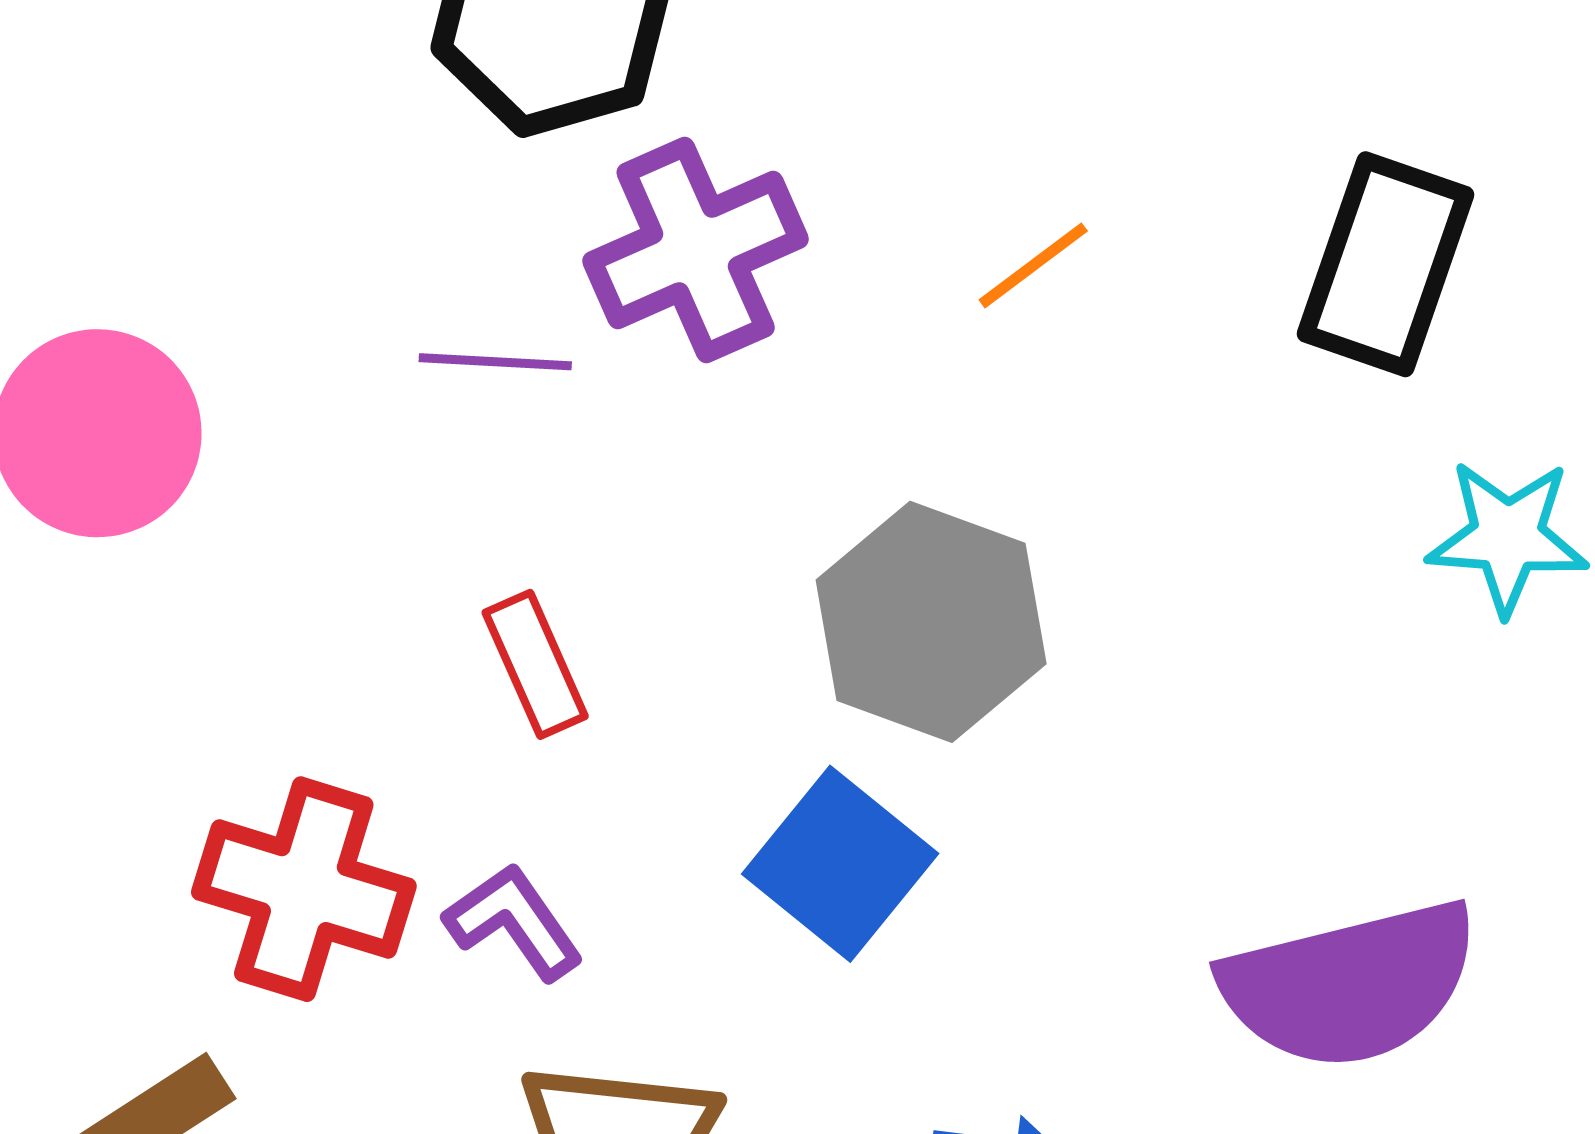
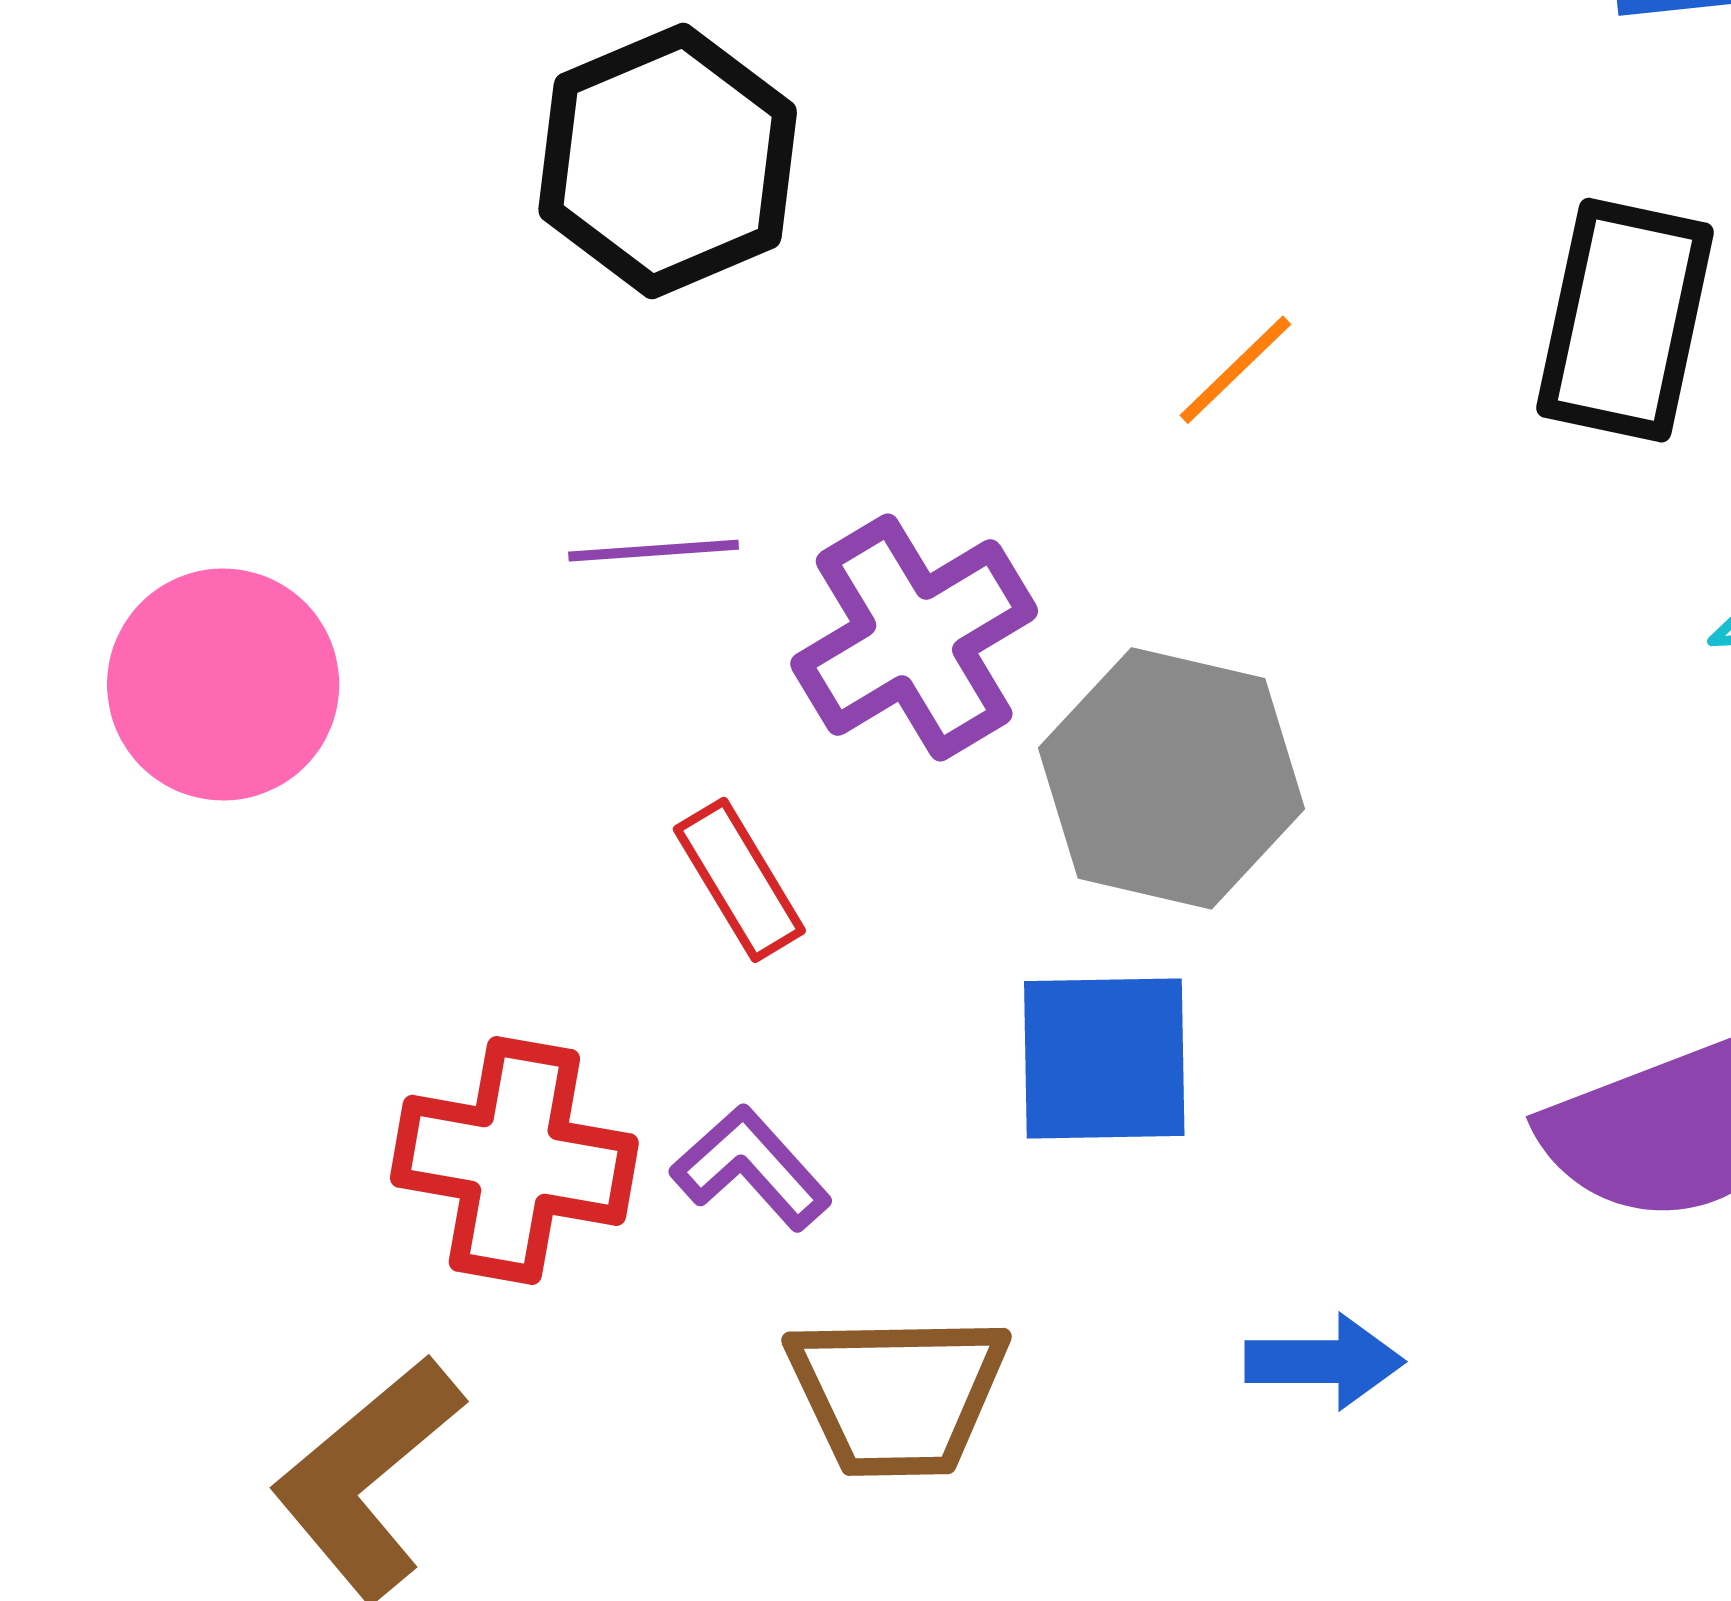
purple cross: (696, 250) -> (914, 637), moved
blue square: (840, 864) -> (1104, 1058), turned -33

